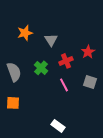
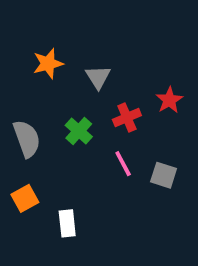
gray square: (90, 82) -> (164, 175), moved
orange square: (13, 103) -> (25, 198), turned -32
white rectangle: (58, 126) -> (67, 223), moved, turned 48

